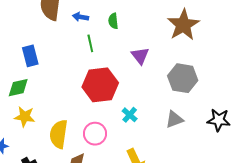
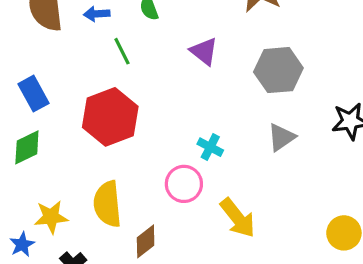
red hexagon: (100, 85) -> (110, 117), moved
yellow star: (25, 117) -> (51, 217), moved
pink circle: (95, 134) -> (184, 184), moved

